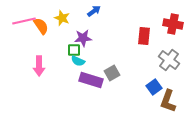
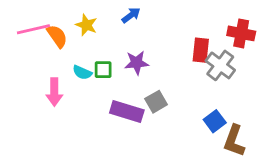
purple star: (83, 38) -> (137, 63), moved
gray cross: (169, 60) -> (220, 65), moved
cyan semicircle: (78, 61) -> (82, 72), moved

